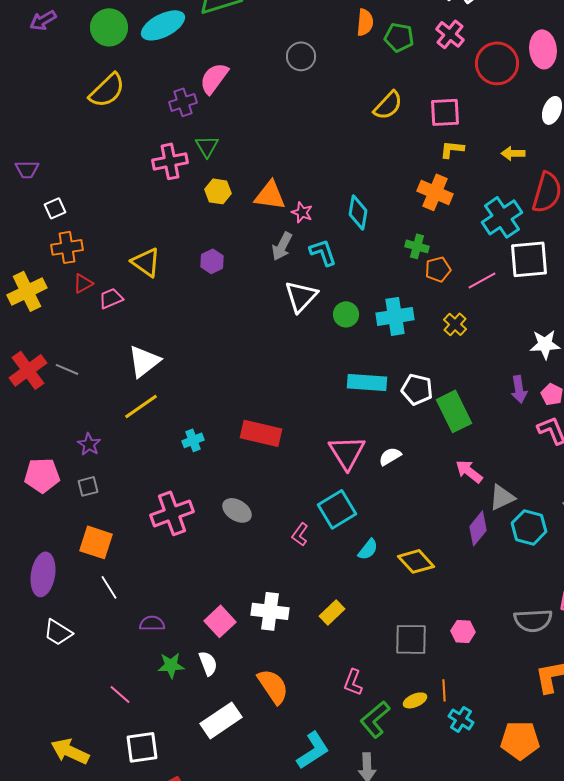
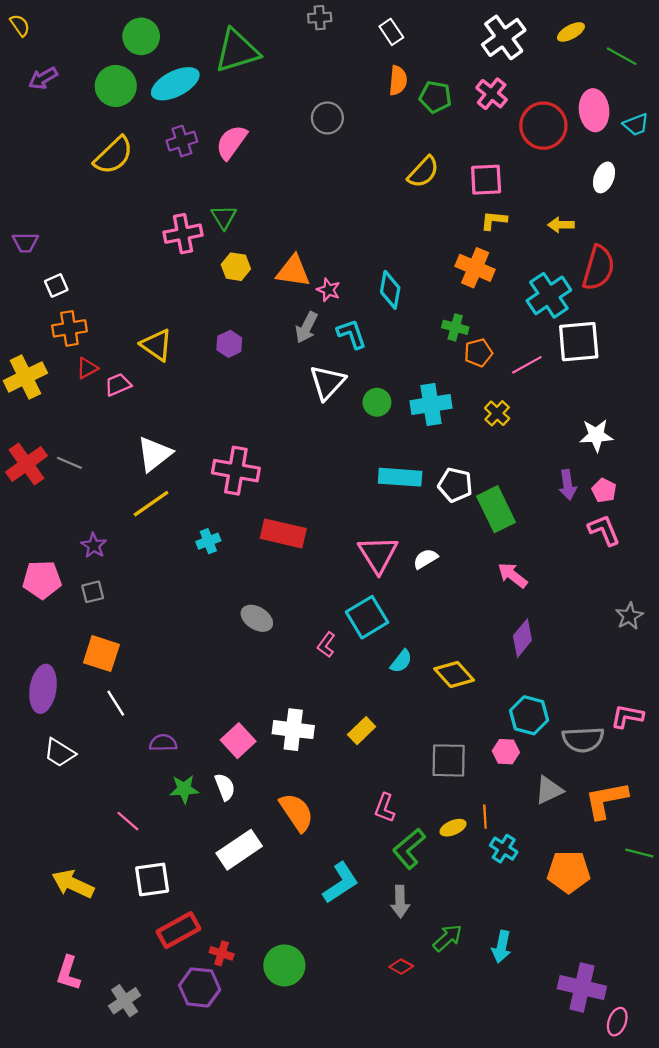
purple cross: (183, 102) -> (182, 141), moved
gray triangle: (502, 497) -> (549, 790), moved
pink cross: (172, 513) -> (236, 471), moved, turned 30
cyan hexagon: (529, 527) -> (529, 715), moved

